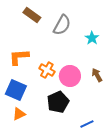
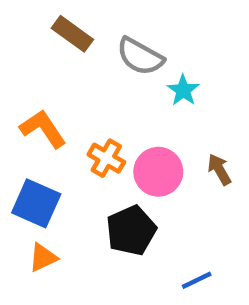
gray semicircle: (62, 25) -> (140, 56), turned 90
cyan star: (92, 38) -> (183, 90), moved
orange L-shape: (19, 57) -> (43, 129), turned 60

